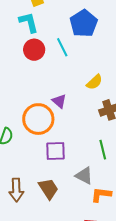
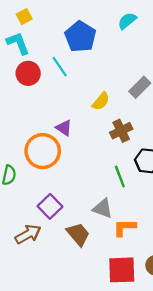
purple square: (56, 151) -> (50, 206), moved, turned -35
brown trapezoid: (48, 189) -> (78, 234), moved
brown arrow: (16, 190) -> (28, 234), turned -110

